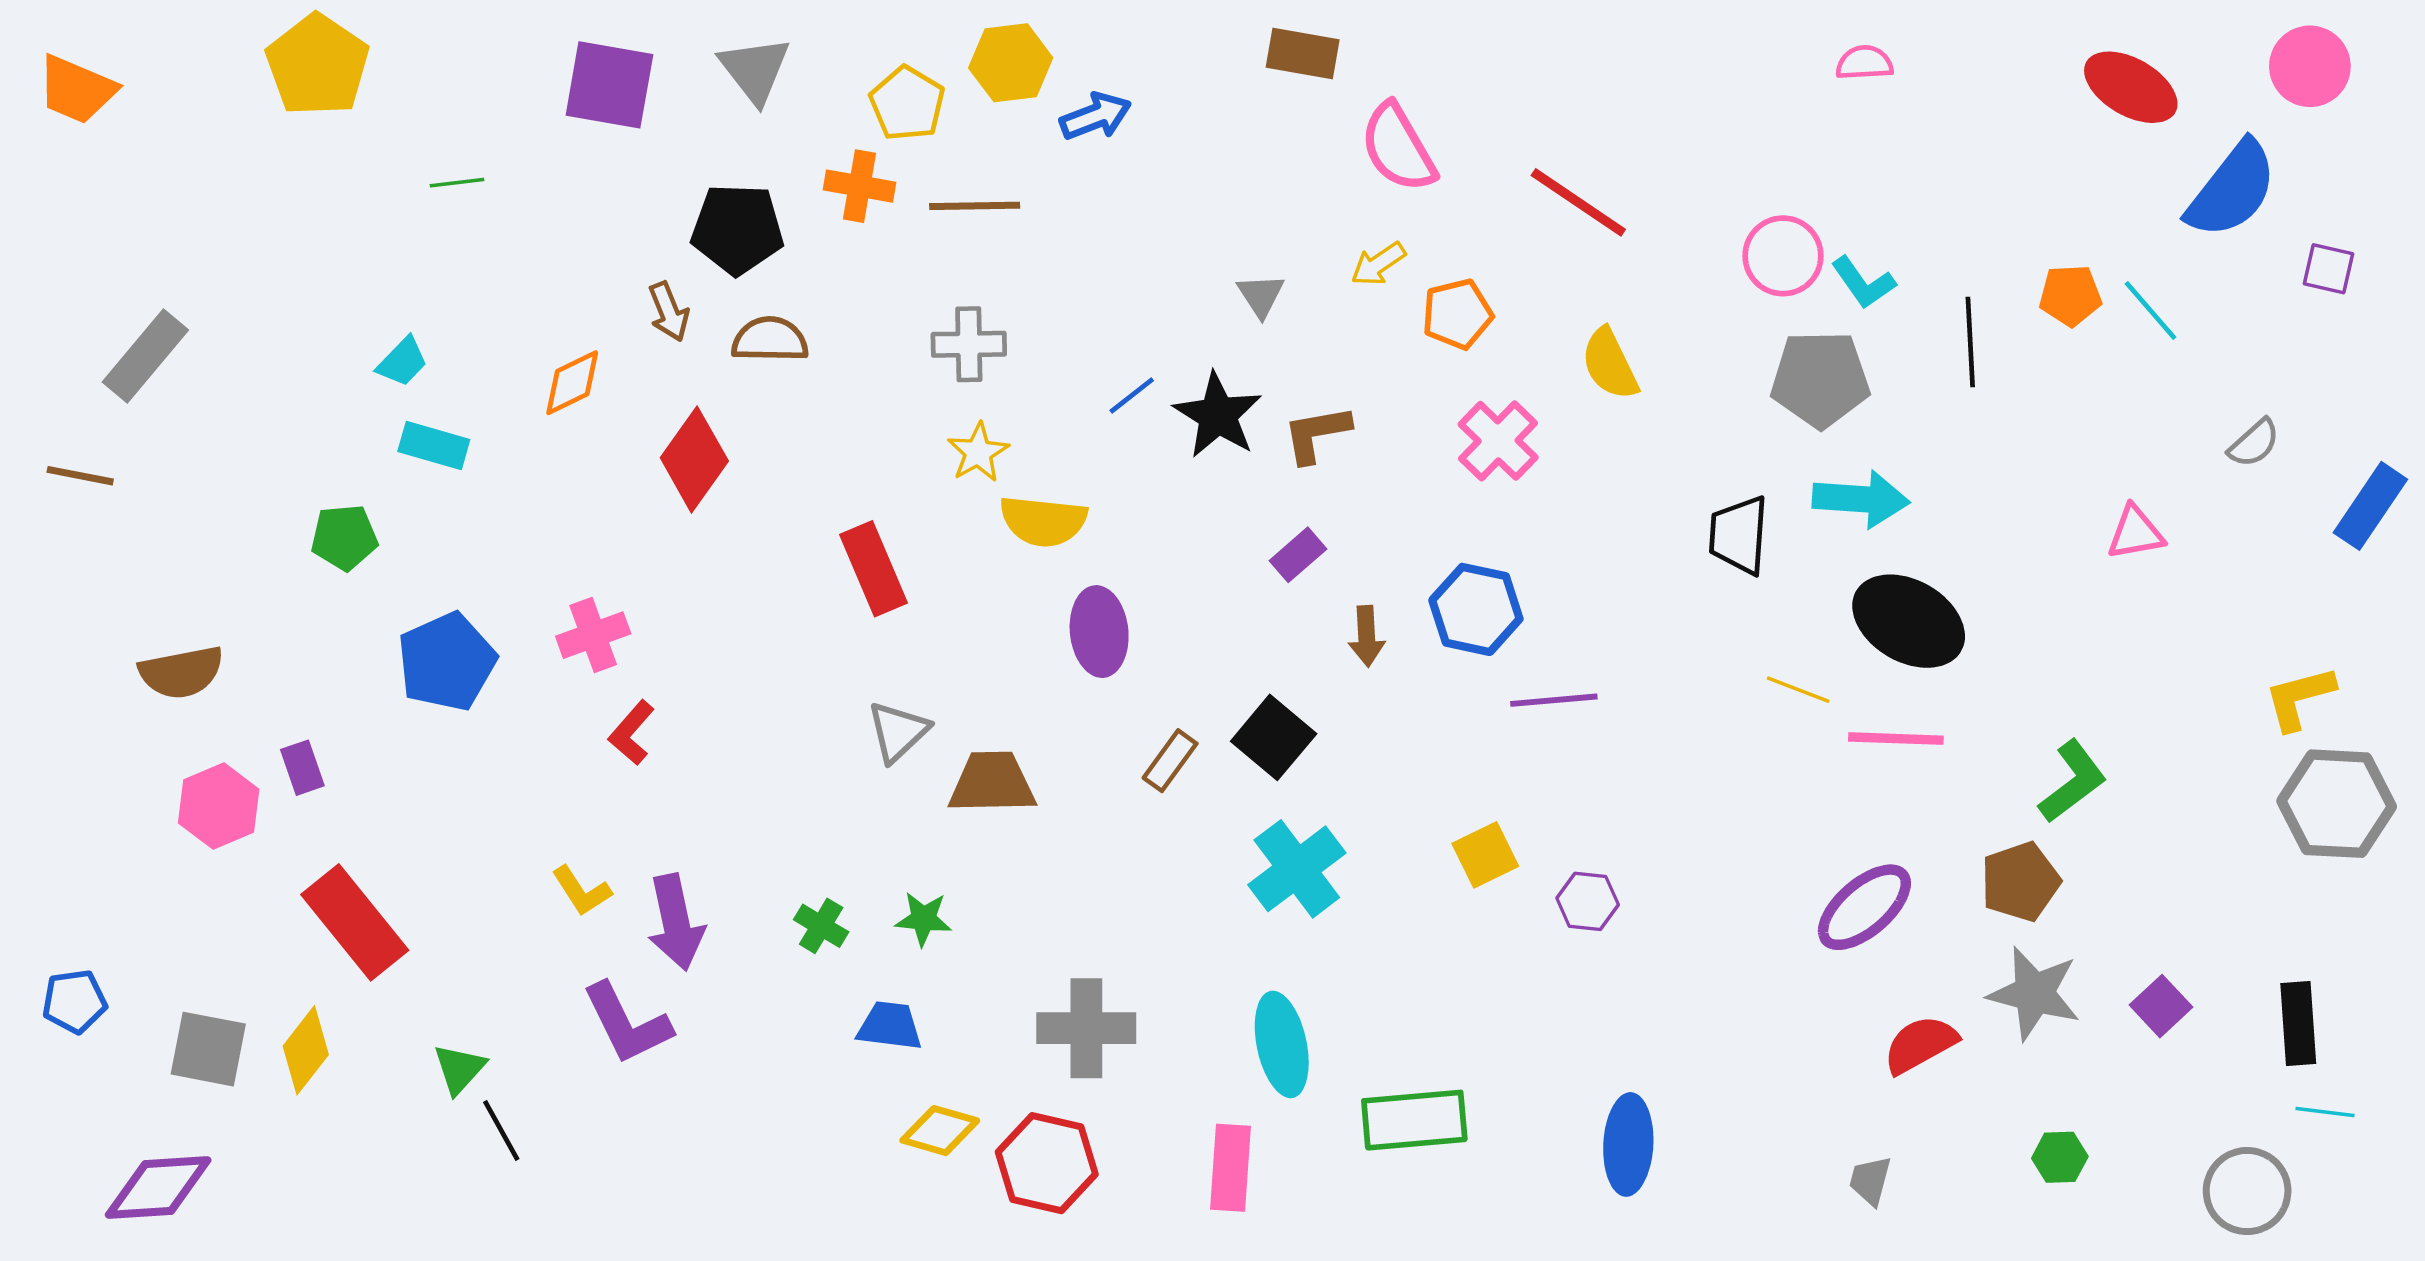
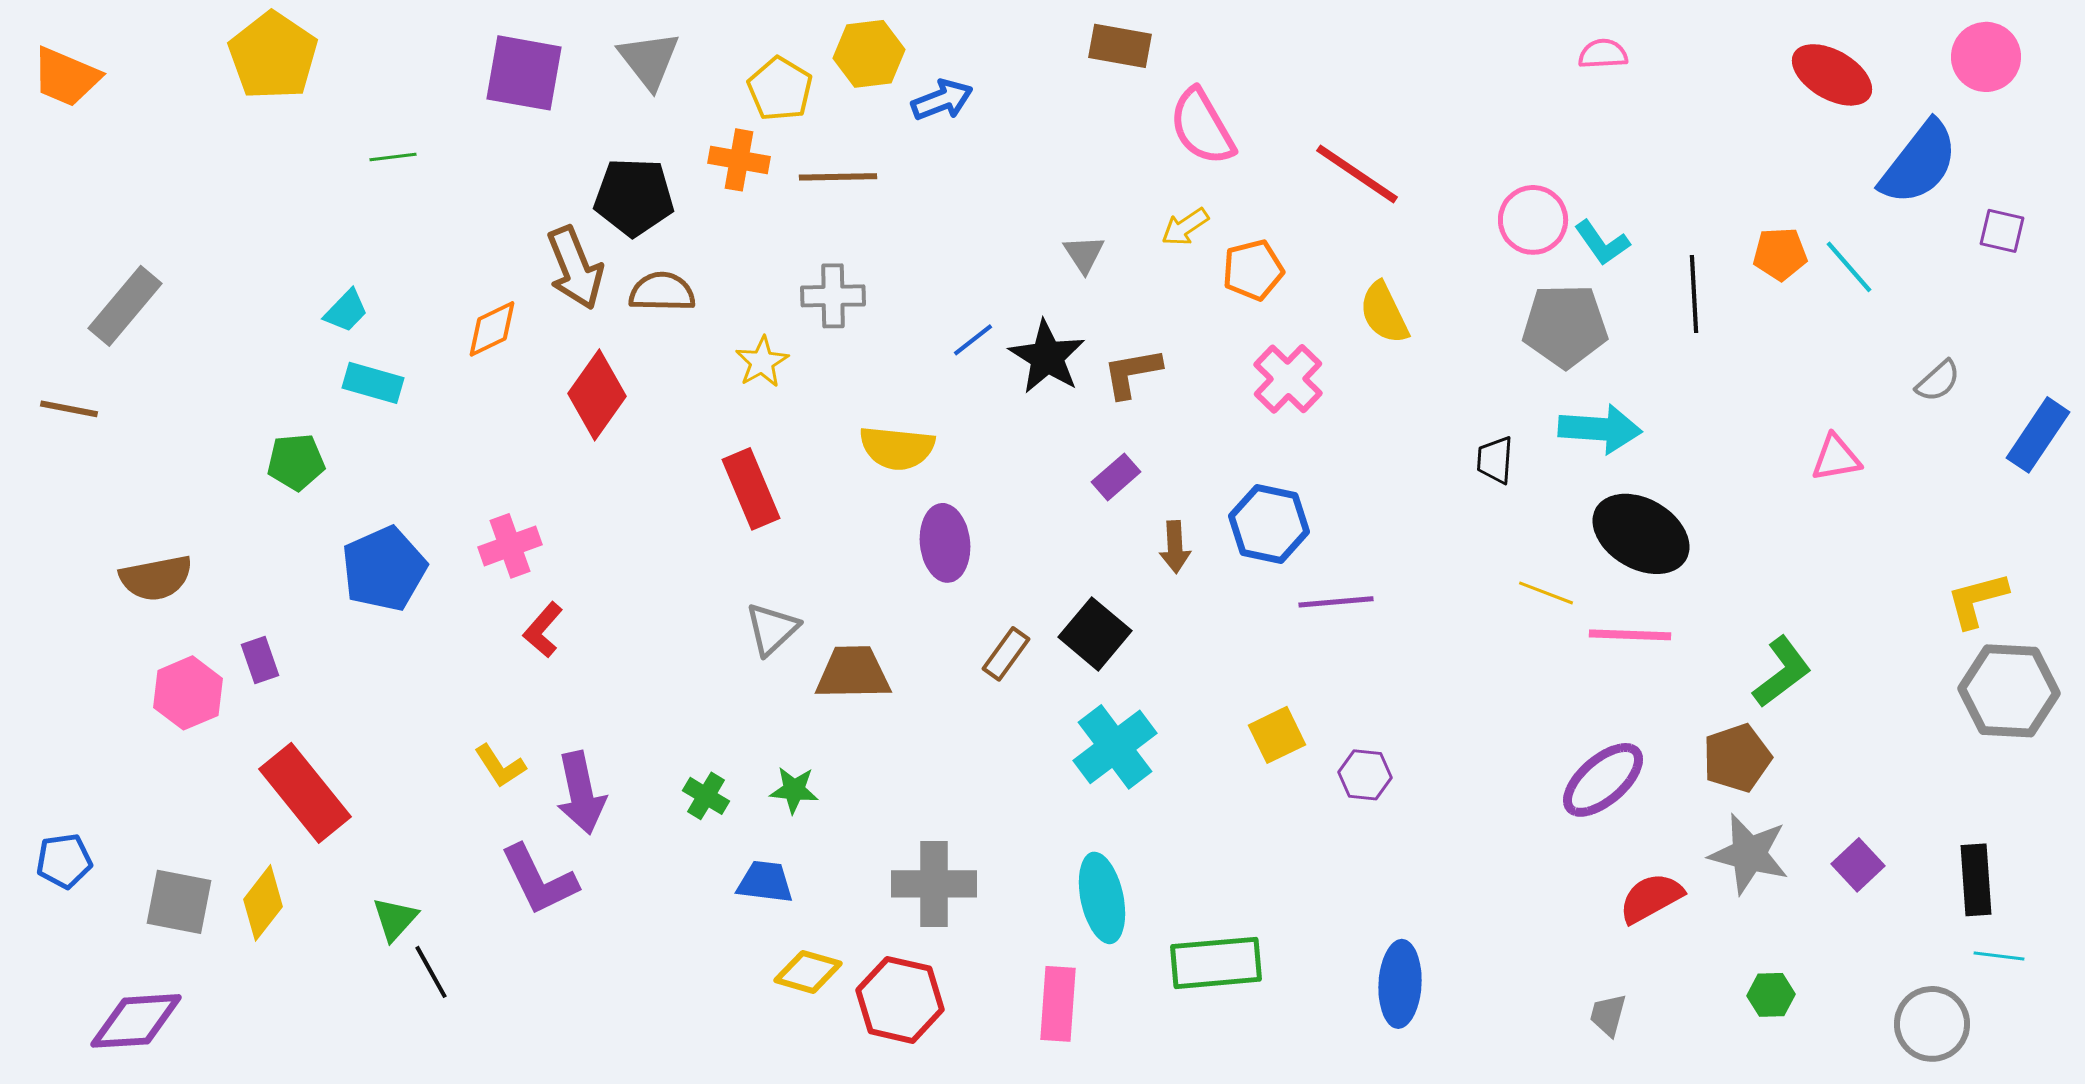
brown arrow: (669, 312) -> (575, 268), size x1.6
yellow star: (978, 452) -> (762, 362), moved
black trapezoid: (1739, 535) -> (1495, 460), size x0.7

